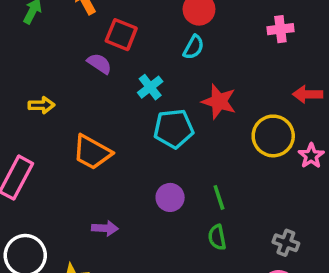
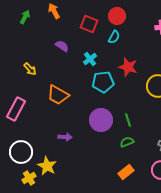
red square: (121, 35) -> (89, 24), moved
yellow arrow: (42, 105) -> (30, 69), turned 48
purple circle: (170, 197) -> (101, 120), size x1.5
green semicircle: (217, 237) -> (127, 142), turned 80

